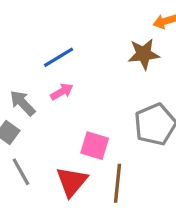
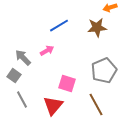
blue line: (59, 57) -> (59, 26), moved
brown line: (117, 183) -> (96, 105), moved, turned -35

